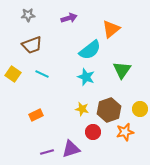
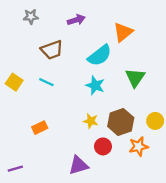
brown trapezoid: (32, 45) -> (52, 50), moved
purple line: (47, 152) -> (15, 169), moved

